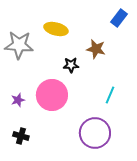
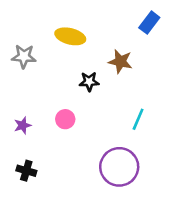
gray star: (19, 45) -> (24, 56), size x0.7
pink circle: (52, 95) -> (65, 119), size x0.5

